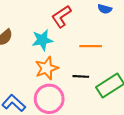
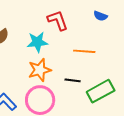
red L-shape: (61, 16) -> (58, 20), turned 100

